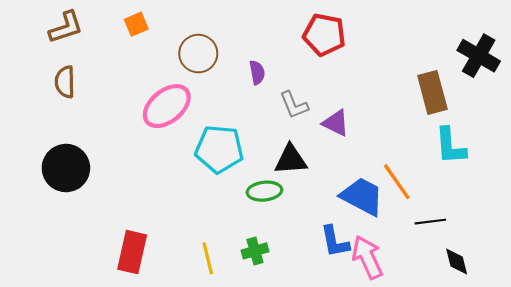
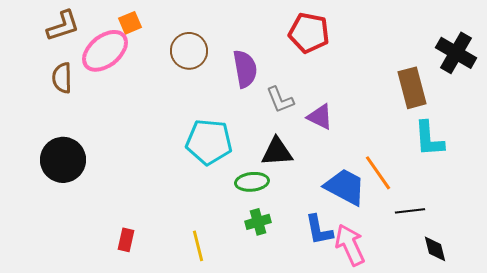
purple semicircle: (257, 72) -> (245, 69), size x1.6
pink ellipse: (167, 106) -> (105, 51), moved
green cross: (255, 251) -> (258, 222), moved
red rectangle: (132, 252) -> (126, 240), size x0.6

